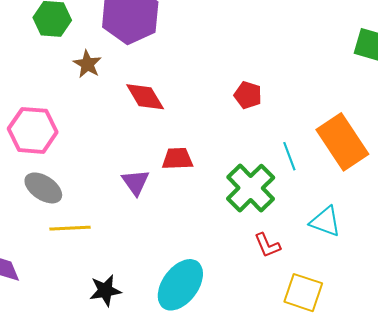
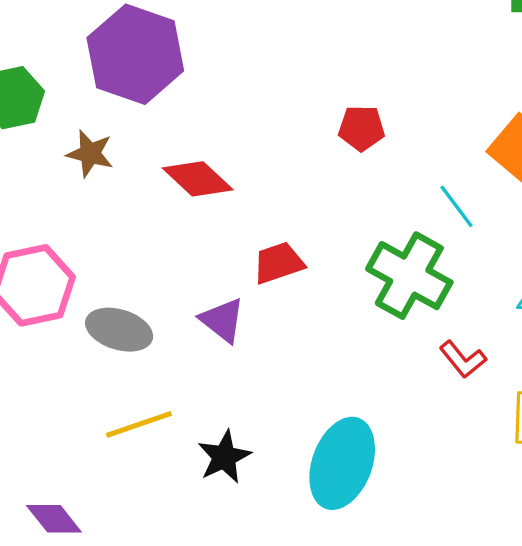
gray ellipse: (43, 188) -> (119, 330), moved
black star: (105, 290) -> (224, 457), moved

